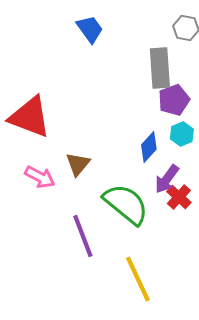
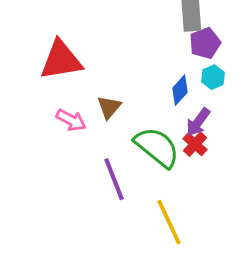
red triangle: (30, 117) -> (61, 60), turned -30
red cross: (179, 197) -> (195, 144), moved

